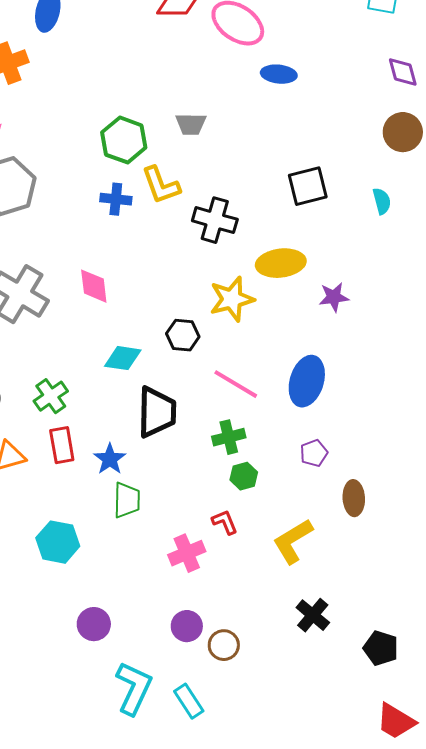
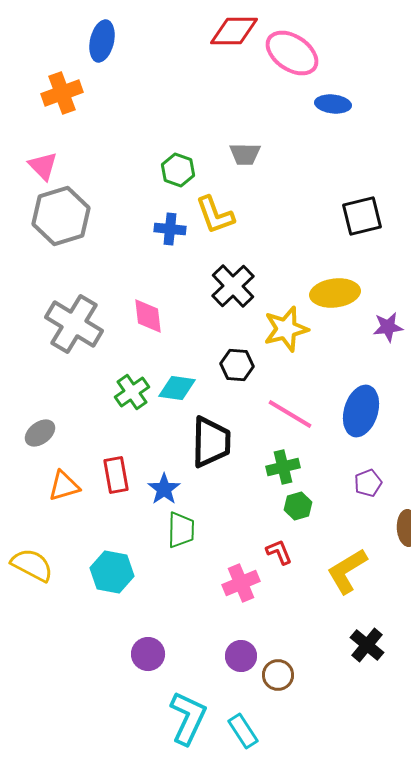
green hexagon: (124, 140) -> (178, 170), size x0.7
black cross: (215, 220) -> (233, 286), moved, turned 30
green cross: (51, 396) -> (132, 392), moved

